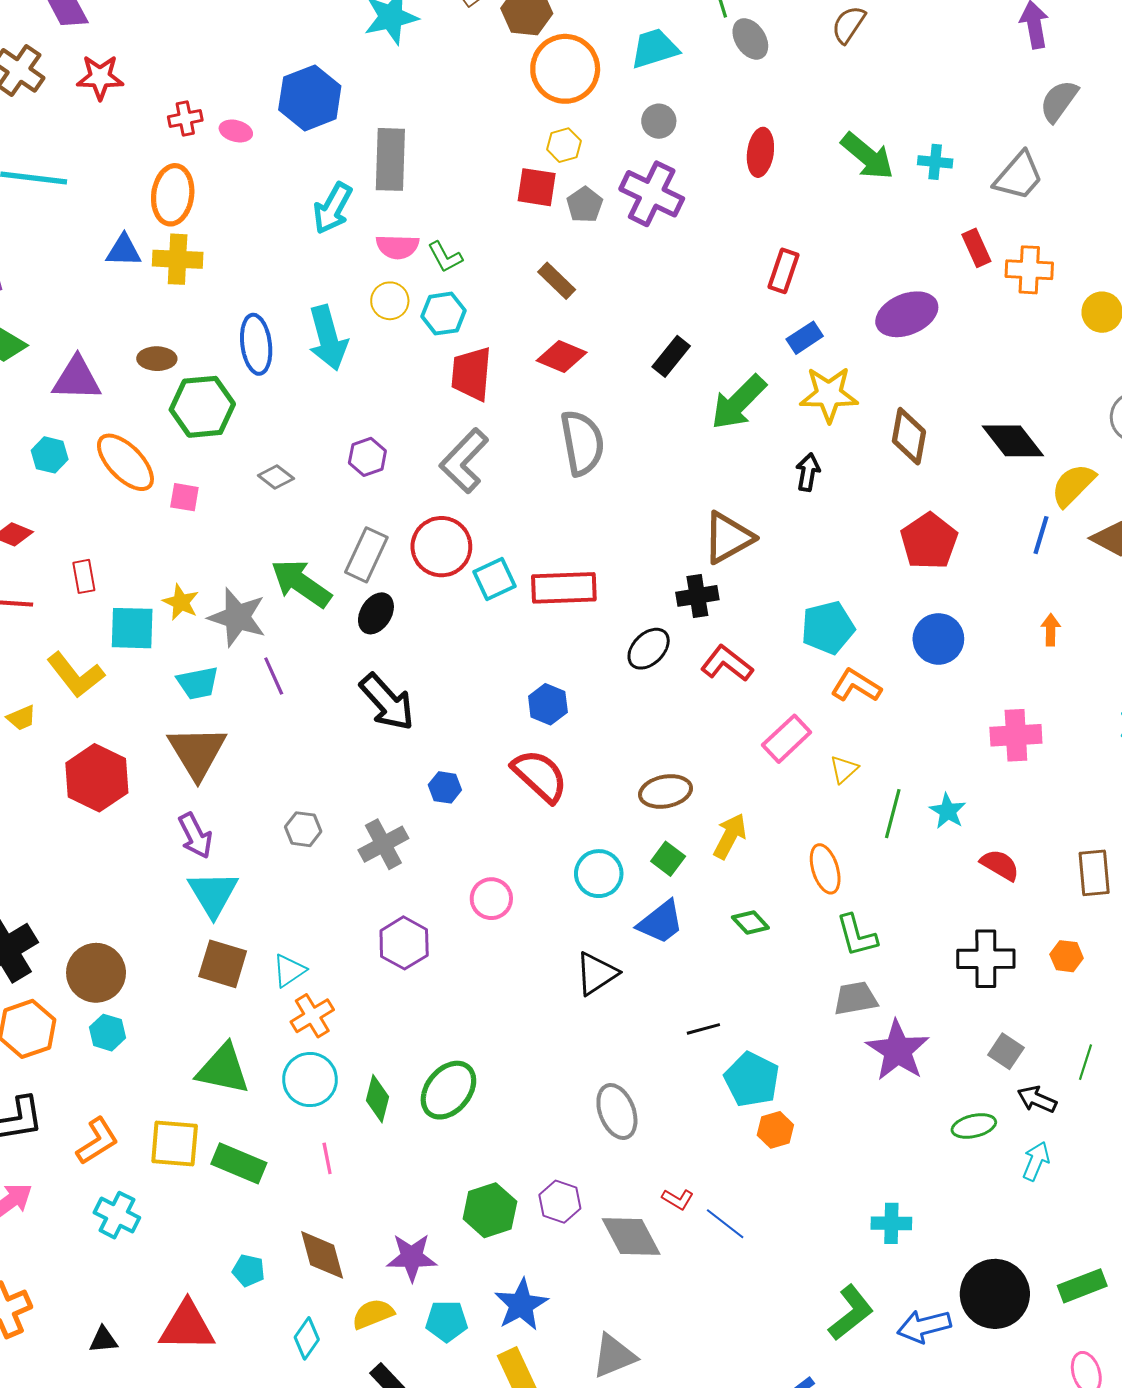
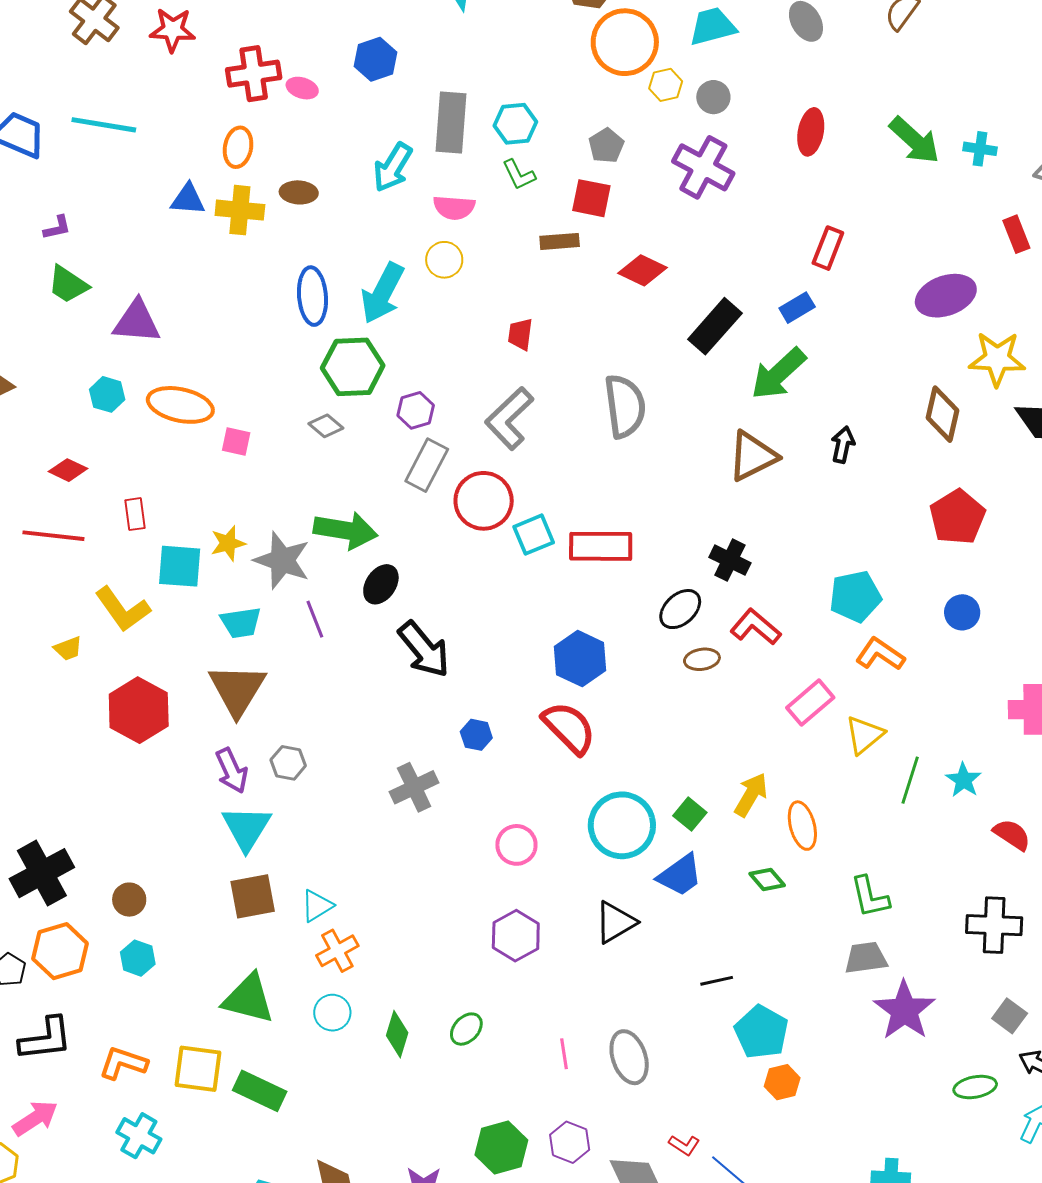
blue hexagon: (310, 98) -> (376, 59), size x0.7
red cross: (185, 118) -> (254, 74), size x1.6
yellow hexagon: (564, 145) -> (666, 85), moved
red square: (537, 187) -> (591, 198), moved
orange ellipse: (173, 195) -> (238, 147), size x0.7
gray pentagon: (585, 205) -> (606, 146), moved
green L-shape: (445, 257) -> (519, 175), moved
brown rectangle: (557, 281) -> (560, 241), moved, turned -51
cyan hexagon: (443, 314) -> (515, 124), moved
cyan arrow: (328, 338) -> (382, 293), turned 40
blue rectangle: (805, 338) -> (797, 308), moved
red diamond: (562, 356) -> (643, 270), moved
black rectangle: (671, 356) -> (715, 326), size x1.4
brown ellipse: (157, 359) -> (299, 192), moved
red trapezoid: (471, 374) -> (520, 334), size x0.6
yellow star: (829, 394) -> (997, 359), moved
green hexagon: (202, 407) -> (353, 367), moved
orange ellipse: (125, 462) -> (180, 405), turned -36
brown triangle: (728, 538) -> (753, 456), moved
gray rectangle: (366, 555) -> (427, 465), moved
green arrow: (301, 583) -> (346, 530), turned 152
black cross: (697, 596) -> (730, 560), turned 33
yellow star: (181, 602) -> (228, 543), turned 30
black ellipse: (376, 613) -> (381, 584), moved
blue circle: (938, 639) -> (962, 612), size x0.7
blue hexagon: (548, 704) -> (580, 659), size x1.4
yellow triangle: (844, 769) -> (865, 735), size x1.4
brown ellipse: (665, 791) -> (702, 659), moved, size x0.7
gray hexagon: (303, 829) -> (288, 763), moved
orange ellipse: (825, 869) -> (802, 826), moved
cyan circle: (599, 874) -> (622, 825), size x1.4
purple hexagon: (404, 943) -> (516, 936), moved
brown square: (223, 964) -> (253, 896), turned -30
brown circle: (96, 973) -> (129, 900), size x0.6
cyan circle: (310, 1080) -> (332, 1013), size x0.7
green ellipse: (448, 1090) -> (466, 1029), size x0.6
orange L-shape: (97, 1141) -> (123, 1063), turned -132
pink line: (327, 1158) -> (564, 1054), moved

